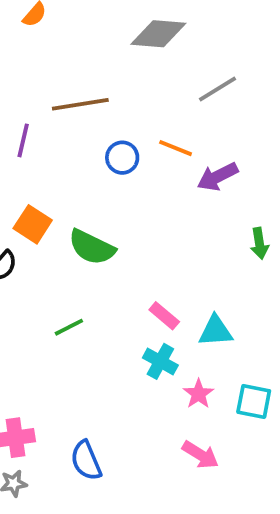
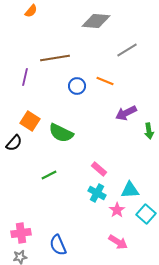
purple arrow: (217, 177) -> (126, 113), moved
cyan triangle: (216, 331) -> (130, 190), moved
cyan square: (254, 401) -> (146, 214), turned 30

